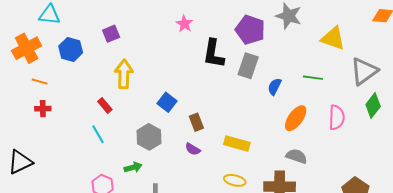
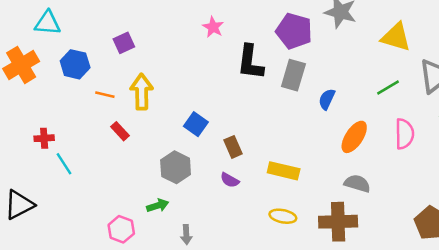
green line: (313, 78) -> (388, 87), moved, turned -36
orange line: (40, 82) -> (105, 95), moved
cyan line: (98, 134) -> (64, 164), moved

